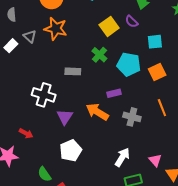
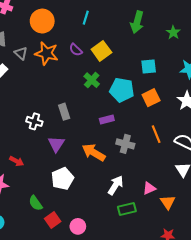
purple semicircle: (132, 22) -> (76, 50), moved
gray triangle: (30, 36) -> (21, 53), moved
gray rectangle: (73, 71) -> (64, 112), moved, turned 70
white cross: (44, 95) -> (34, 121), size x0.7
orange arrow: (97, 112) -> (94, 152), moved
pink triangle: (155, 160) -> (149, 188), turned 48

